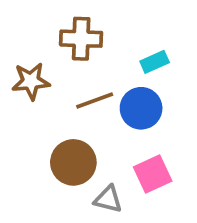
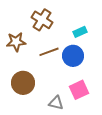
brown cross: (81, 39) -> (42, 20), turned 30
brown circle: (73, 162) -> (23, 83), moved

